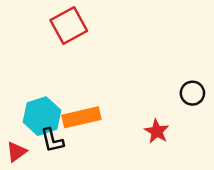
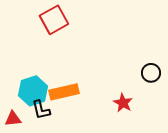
red triangle: (16, 152) -> (13, 119), turned 30

